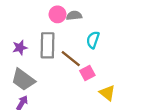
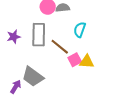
gray trapezoid: (23, 80) -> (33, 77), moved
yellow triangle: (107, 93) -> (87, 62), moved, turned -35

